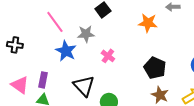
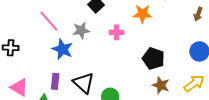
pink cross: (108, 56) -> (117, 32), moved, turned -32
purple rectangle: (43, 80) -> (55, 81), moved

